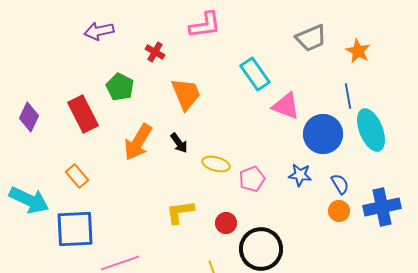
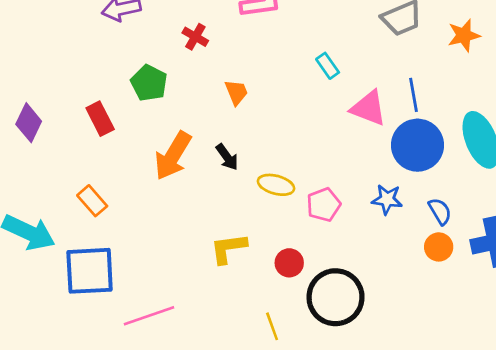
orange star: (358, 51) -> (464, 35), turned 30
cyan rectangle: (255, 74) -> (328, 66), size x0.6
orange trapezoid: (186, 94) -> (236, 92), size x0.6
blue line: (348, 96) -> (414, 95), moved
red rectangle: (83, 114) -> (100, 119), size x0.7

